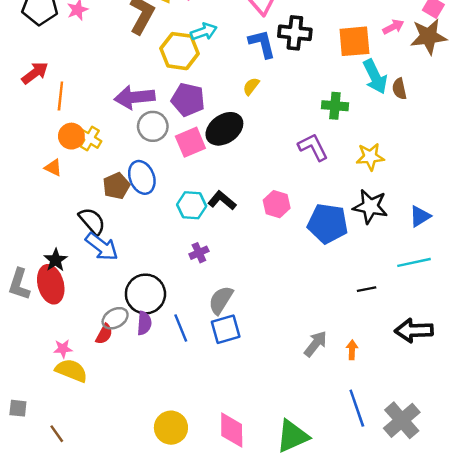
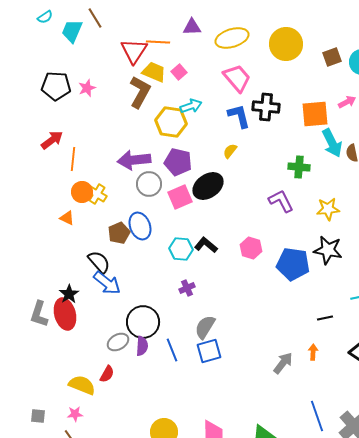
red semicircle: (104, 334) -> (107, 374), moved
pink star: (63, 349) -> (75, 414), moved
orange arrow: (352, 350) -> (313, 352), moved

